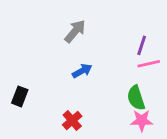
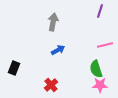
gray arrow: (75, 31) -> (53, 22), turned -30
purple line: (142, 45) -> (100, 11), moved

